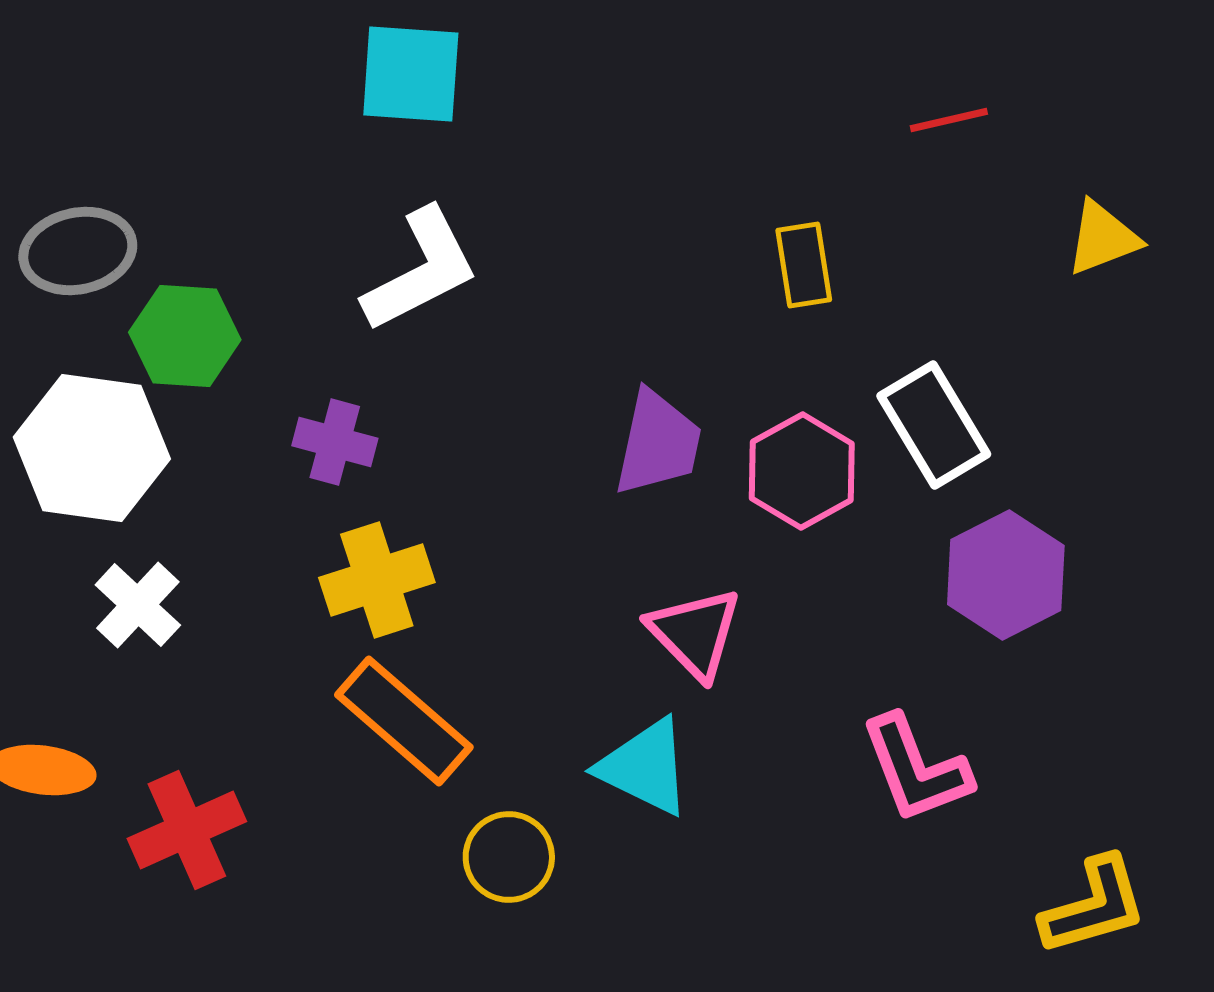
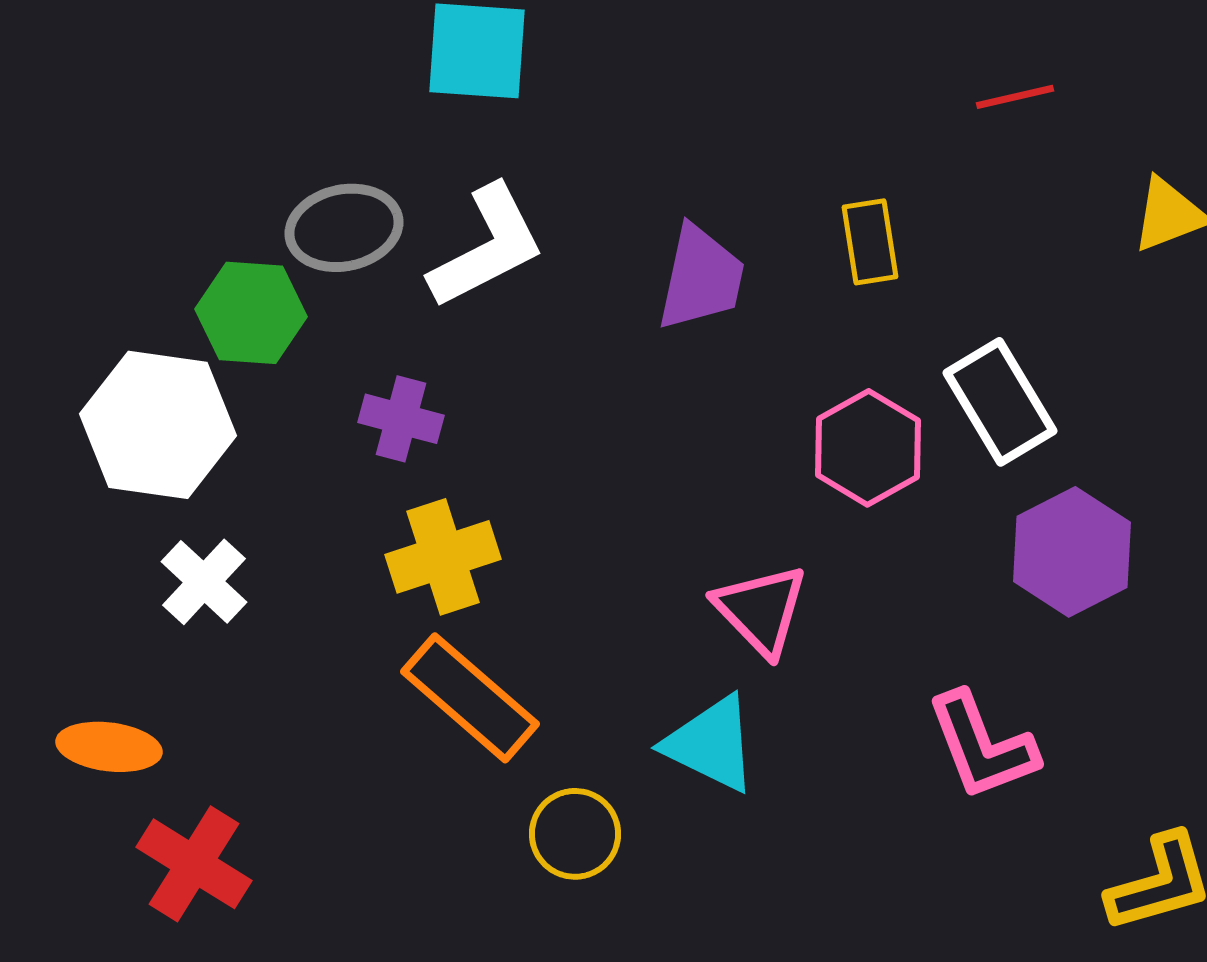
gray ellipse: (78, 251) -> (344, 228), moved
purple trapezoid: (658, 443) -> (701, 278), moved
red cross: (187, 830) -> (194, 864), moved, turned -34

